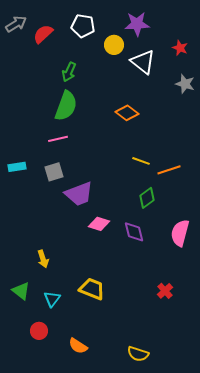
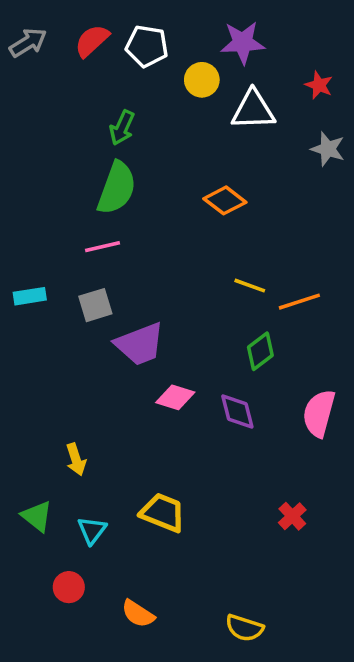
red semicircle: (43, 34) -> (92, 41), moved
white triangle: (143, 62) -> (253, 110), turned -40

